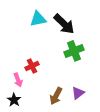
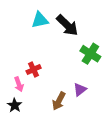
green cross: (74, 51) -> (90, 54), moved, turned -36
purple triangle: (78, 93) -> (80, 90), moved

